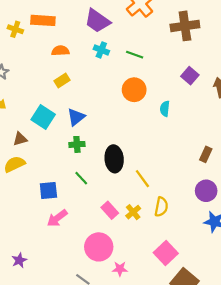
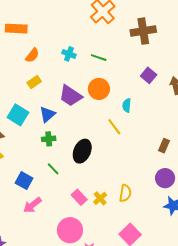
purple trapezoid: (97, 21) -> (71, 96), moved
orange semicircle: (60, 51) -> (32, 55), turned 133
black ellipse: (114, 159) -> (82, 151), turned 30
yellow line: (142, 179) -> (114, 127), moved
blue square: (48, 191) -> (24, 181), turned 36

